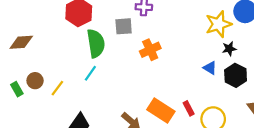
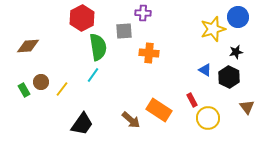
black star: (229, 49) -> (236, 52), moved
orange cross: (150, 50) -> (149, 53), turned 30
red rectangle: (189, 108) -> (192, 100), moved

